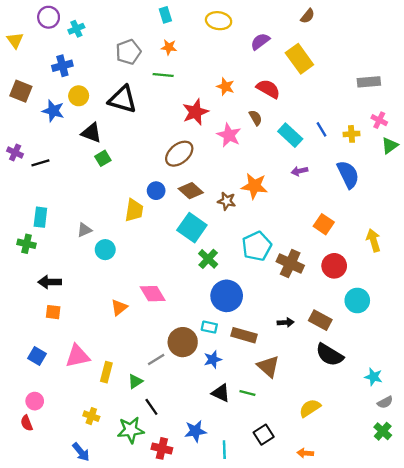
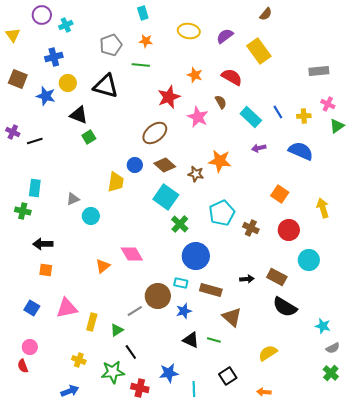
yellow ellipse: (219, 21) -> (189, 31), moved
blue semicircle: (348, 174) -> (301, 151), turned -40
brown cross: (290, 263) -> (251, 228), size x0.7
blue arrow: (81, 452) -> (70, 391), turned -72

